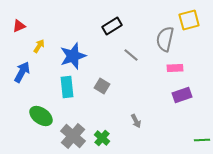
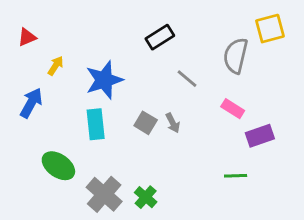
pink rectangle: (175, 68) -> (233, 109), moved, turned 35
gray arrow: (136, 121) -> (173, 123), moved
green line: (202, 140) -> (236, 176), moved

